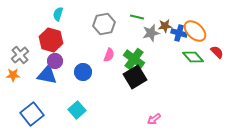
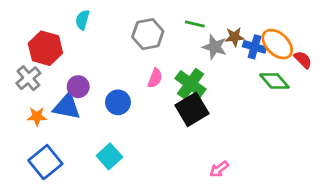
gray star: (151, 33) -> (215, 47), turned 30
red hexagon: (51, 40) -> (45, 48), moved
red semicircle: (217, 52) -> (303, 60), moved
orange star: (13, 75) -> (37, 117), moved

